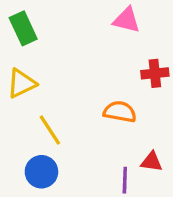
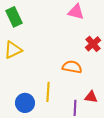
red cross: (155, 73) -> (93, 44), turned -35
yellow line: (50, 130) -> (48, 92), moved, turned 36

